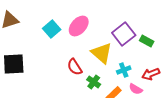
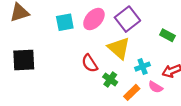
cyan square: (52, 29) -> (65, 22), turned 30
purple square: (124, 34) -> (127, 19), moved

